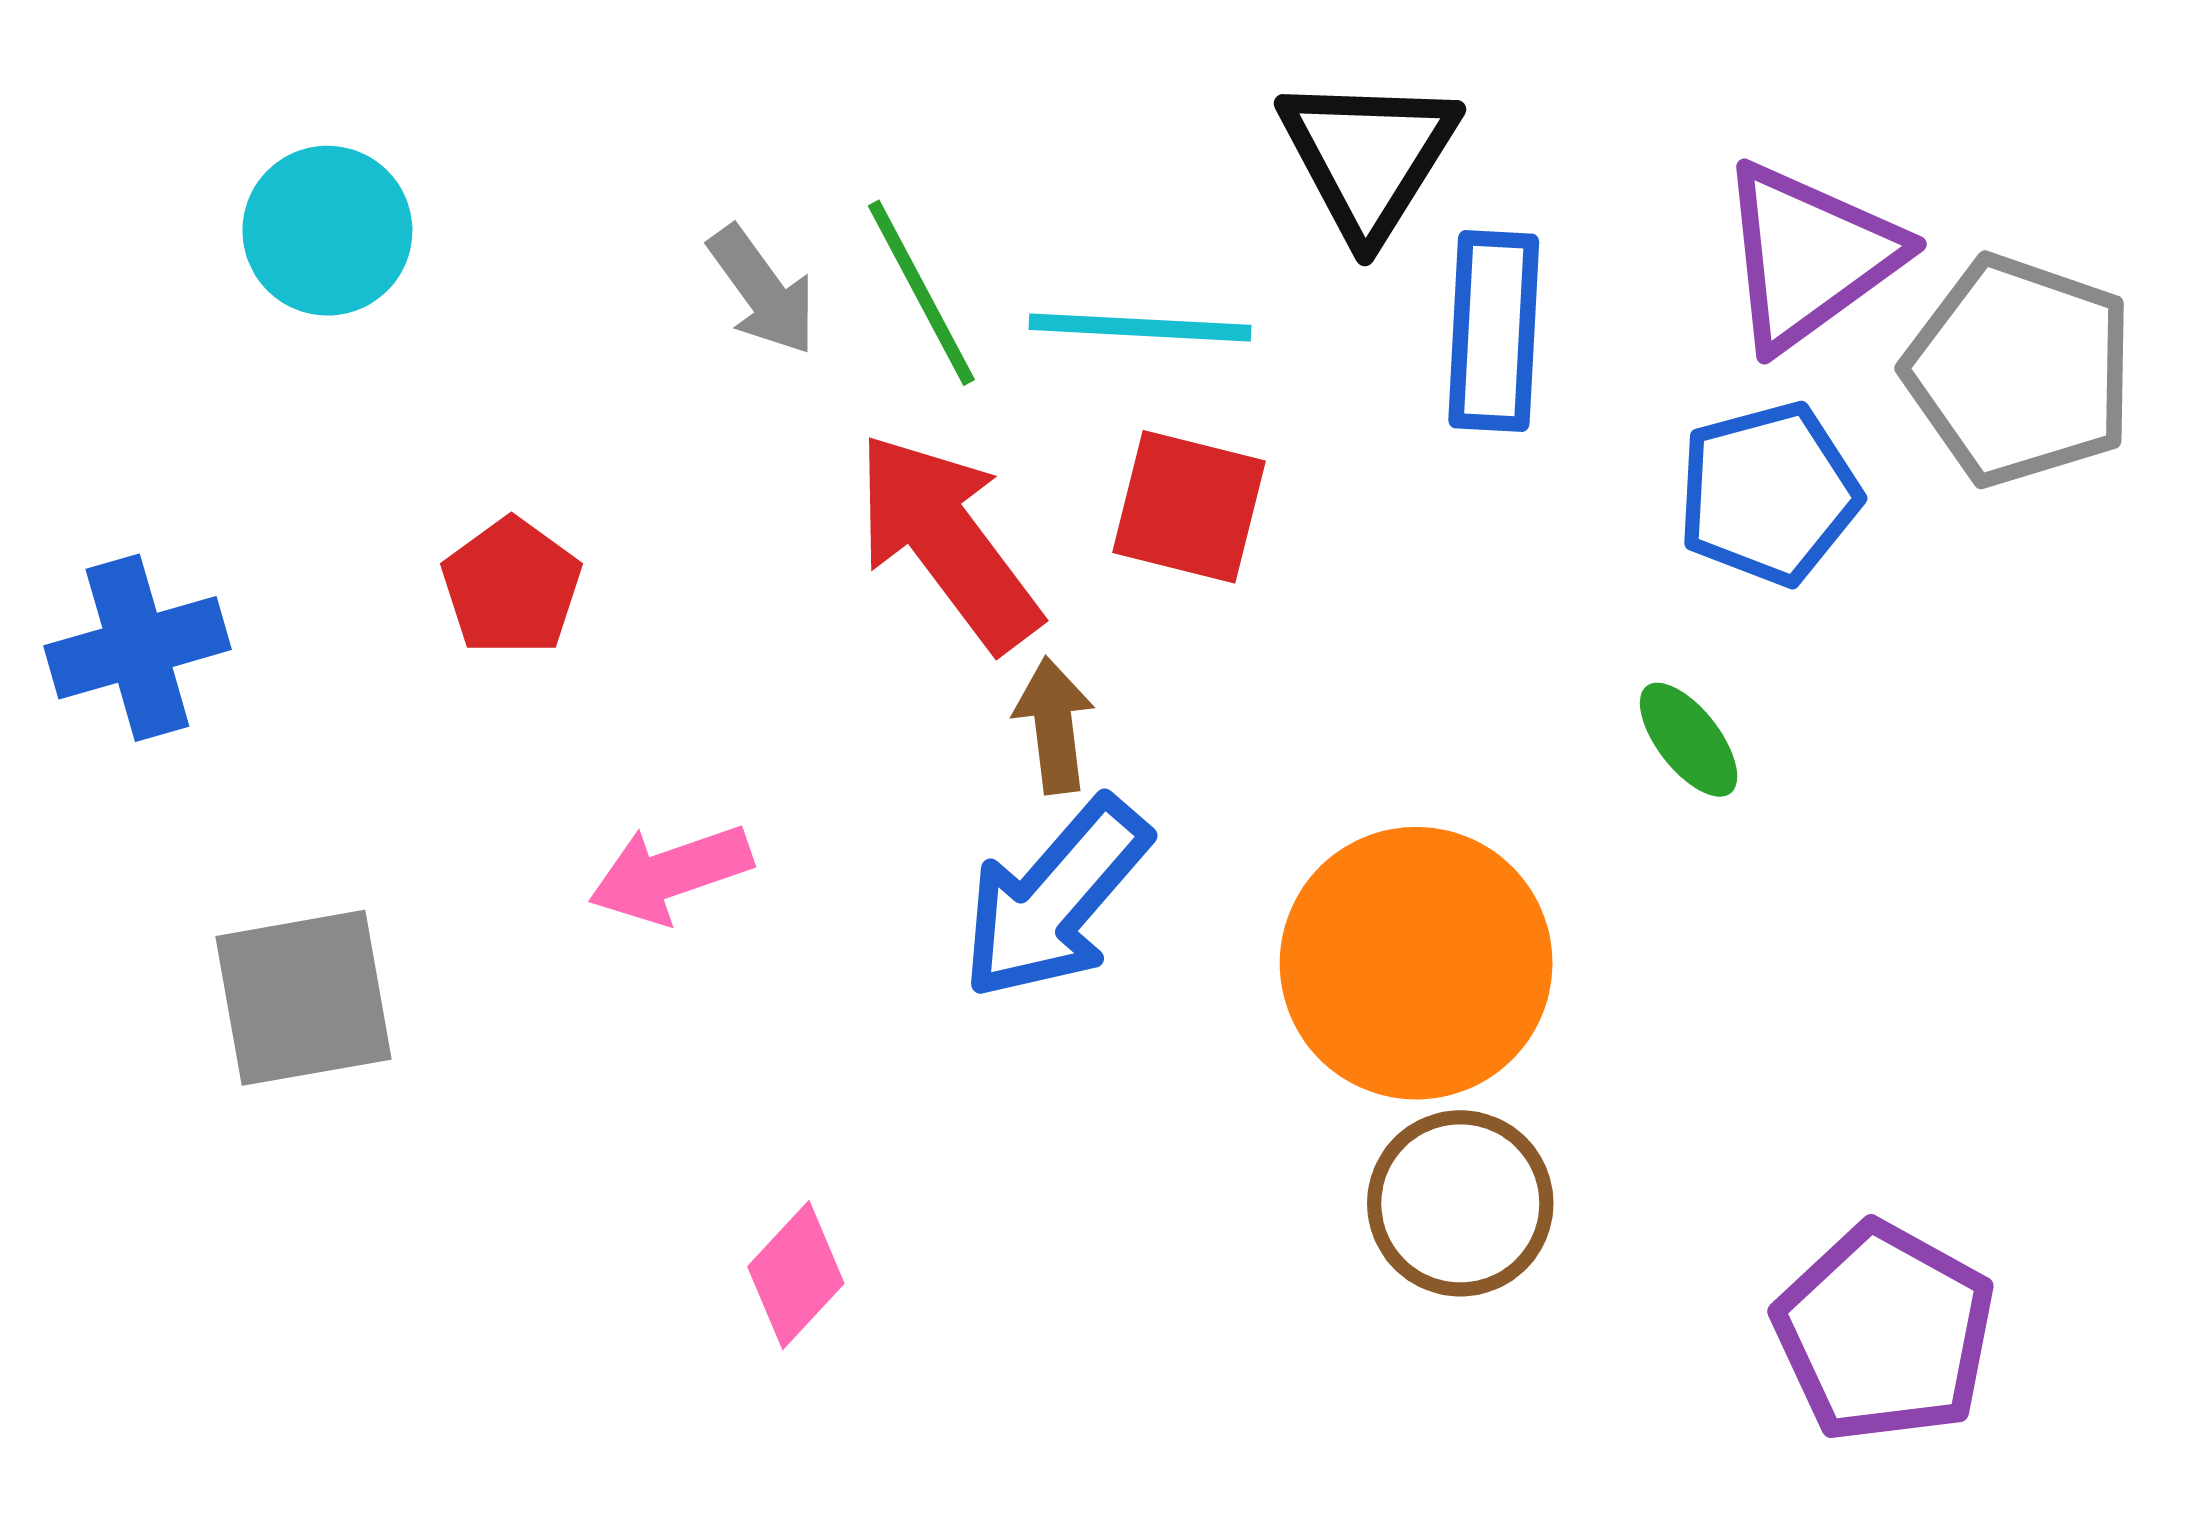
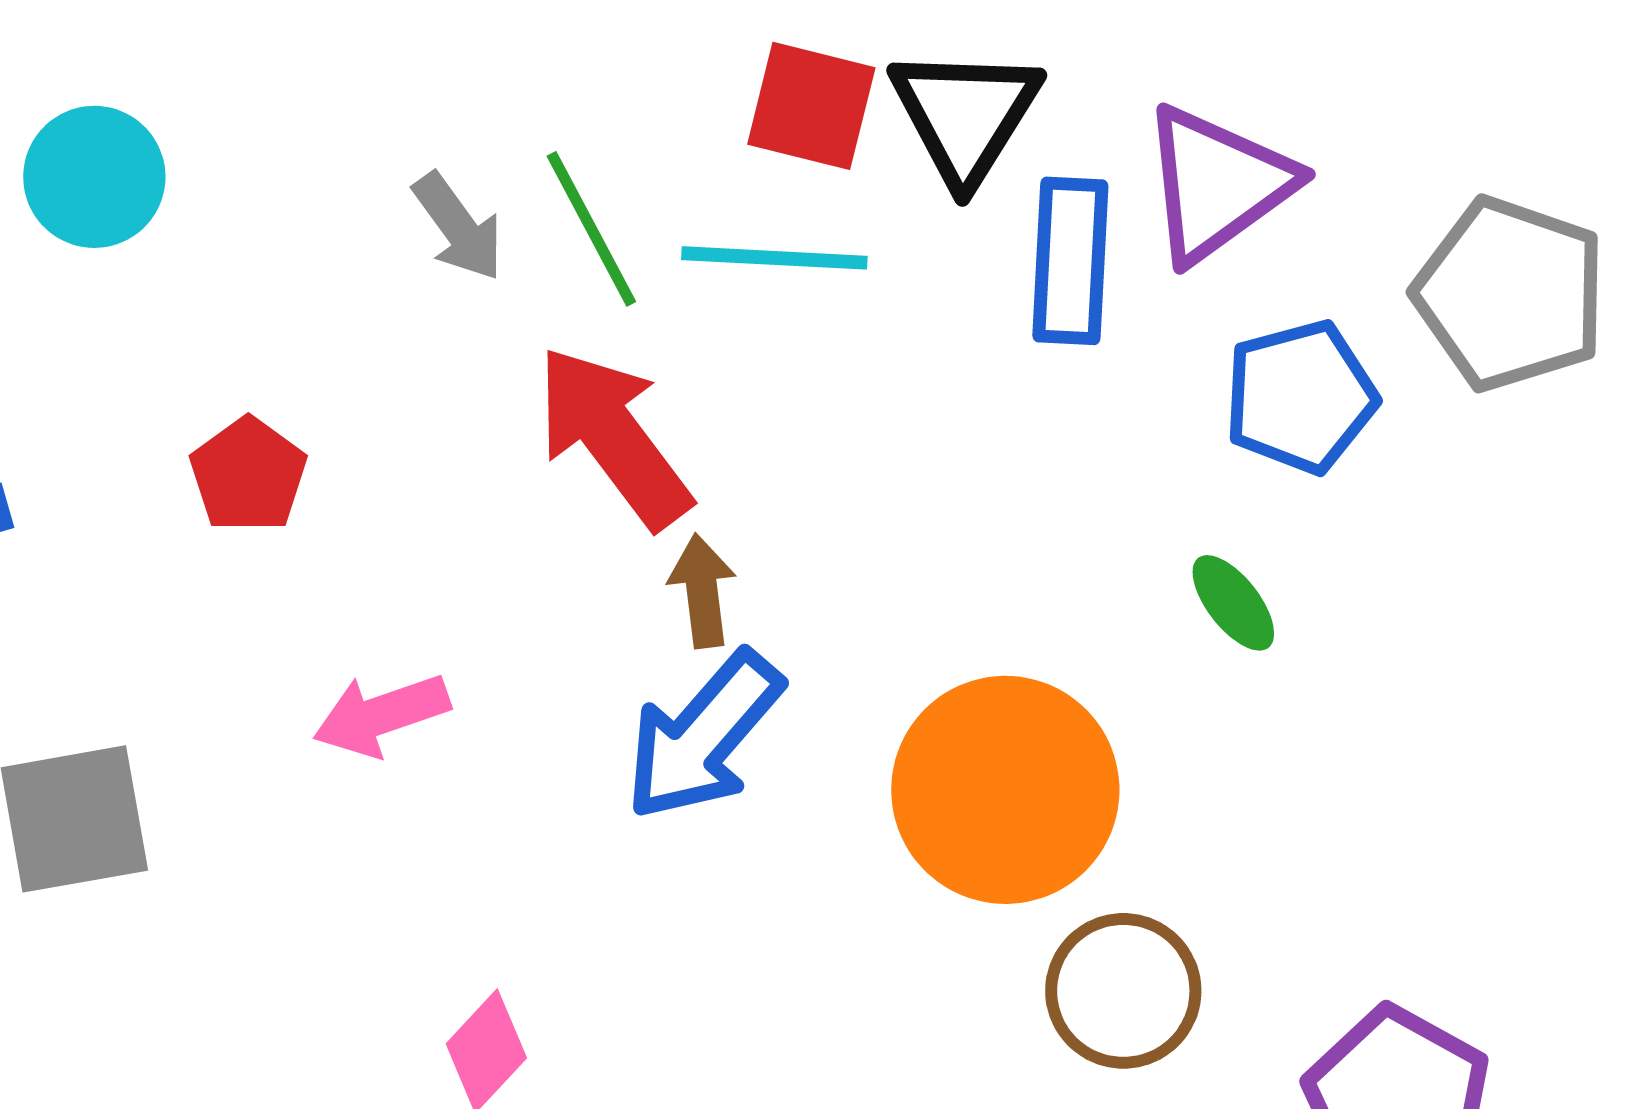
purple triangle: (1809, 256) -> (1217, 184), moved
red square: (1189, 507) -> (811, 106), moved
brown circle: (1460, 1203) -> (1123, 991), moved

